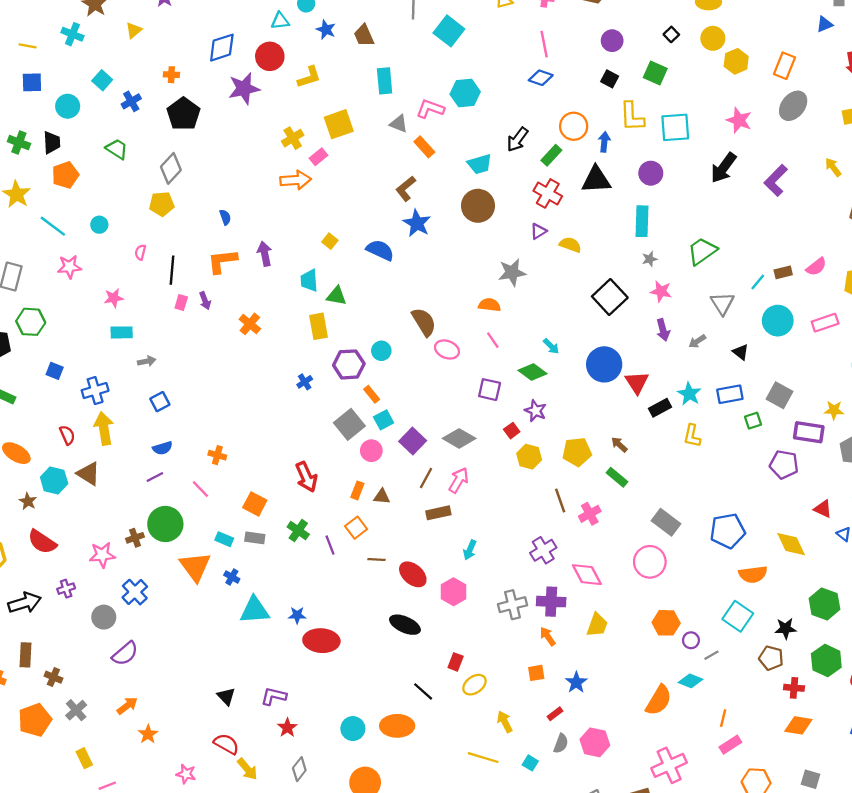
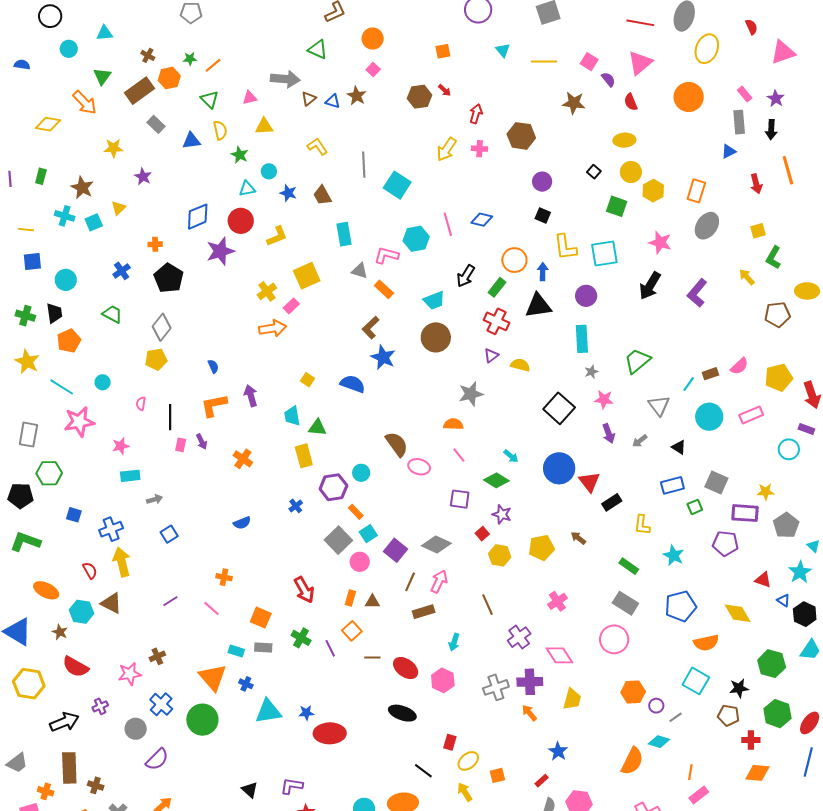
pink line: (544, 44) -> (448, 224), moved
green square: (655, 73) -> (617, 206), moved
cyan square: (102, 80) -> (94, 222), moved, turned 30
pink star: (69, 267) -> (79, 422), size x1.4
cyan star: (689, 394) -> (674, 555), moved
blue semicircle: (162, 448) -> (242, 523), moved
green rectangle: (617, 477) -> (629, 566), moved
brown line: (560, 501) -> (487, 605), moved
green circle: (165, 524) -> (202, 720), moved
brown rectangle: (26, 655) -> (69, 768), size x1.4
orange square: (536, 673) -> (497, 775), moved
yellow arrow: (505, 722) -> (465, 792), moved

